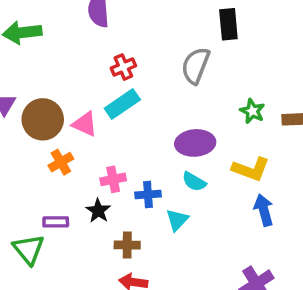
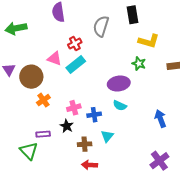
gray semicircle: (196, 66) -> (101, 26), moved
green star: (252, 111) -> (139, 64), moved
pink triangle: (85, 124) -> (54, 59), moved
yellow L-shape: (251, 169) -> (149, 41), moved
cyan triangle: (177, 220) -> (107, 136), moved

